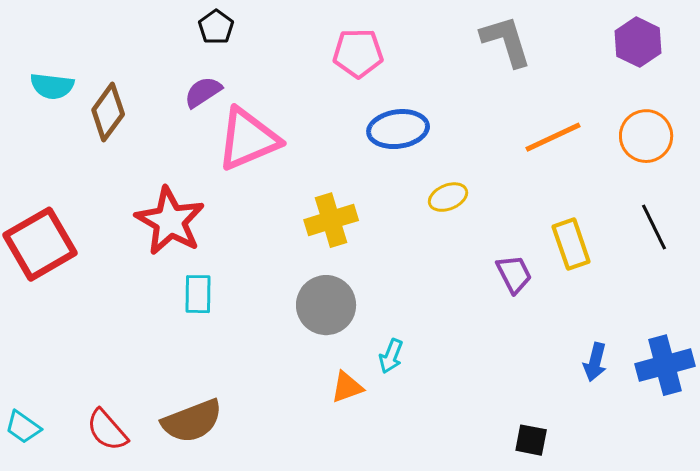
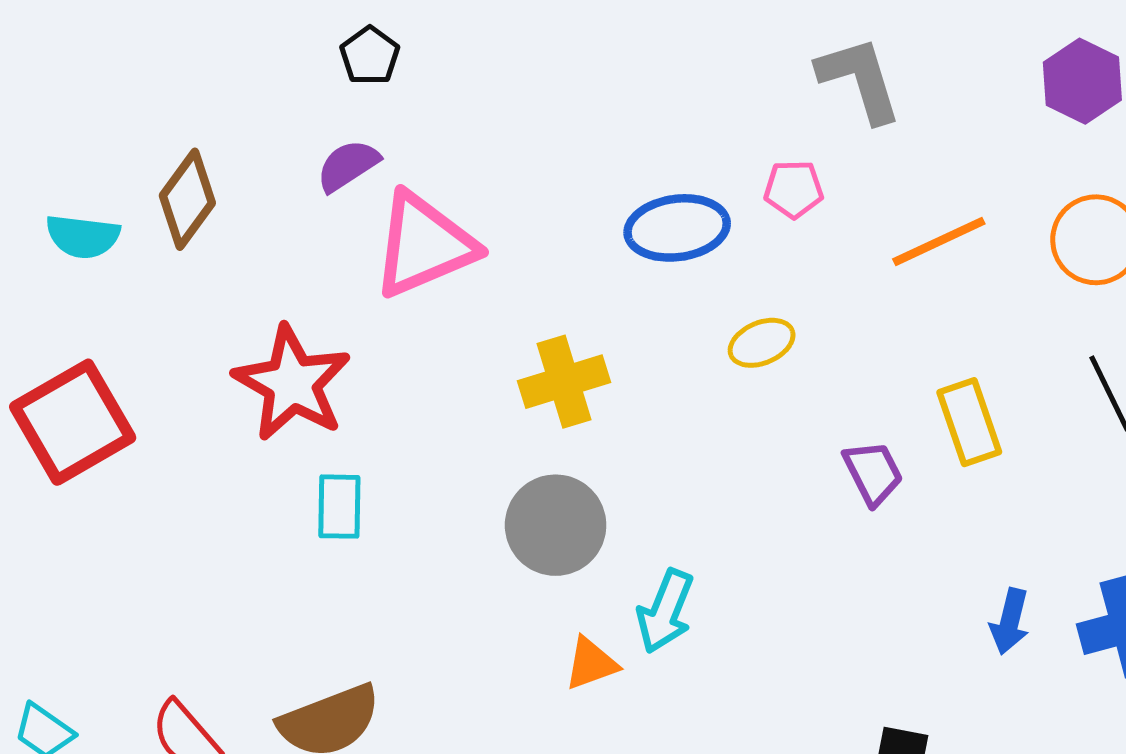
pink pentagon: (358, 53) -> (794, 189), moved, size x0.7
cyan semicircle: (52, 86) -> (83, 236), moved
cyan arrow: (391, 356) -> (665, 611), size x1.4

